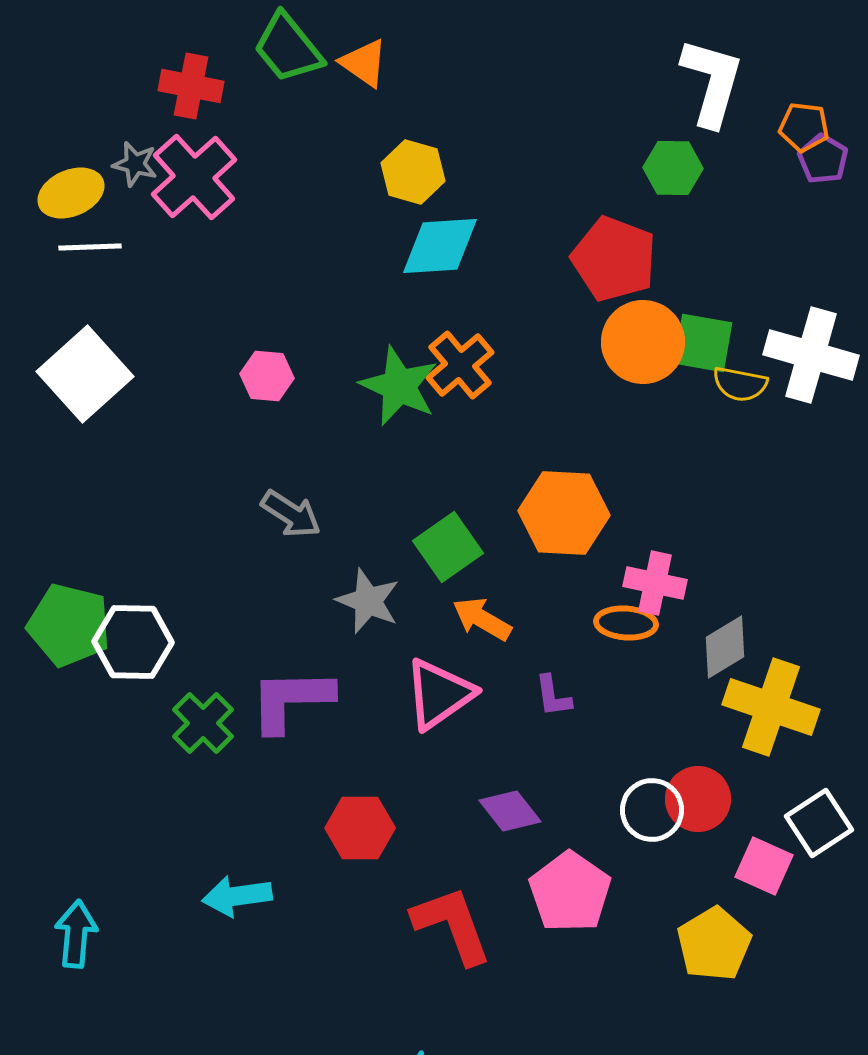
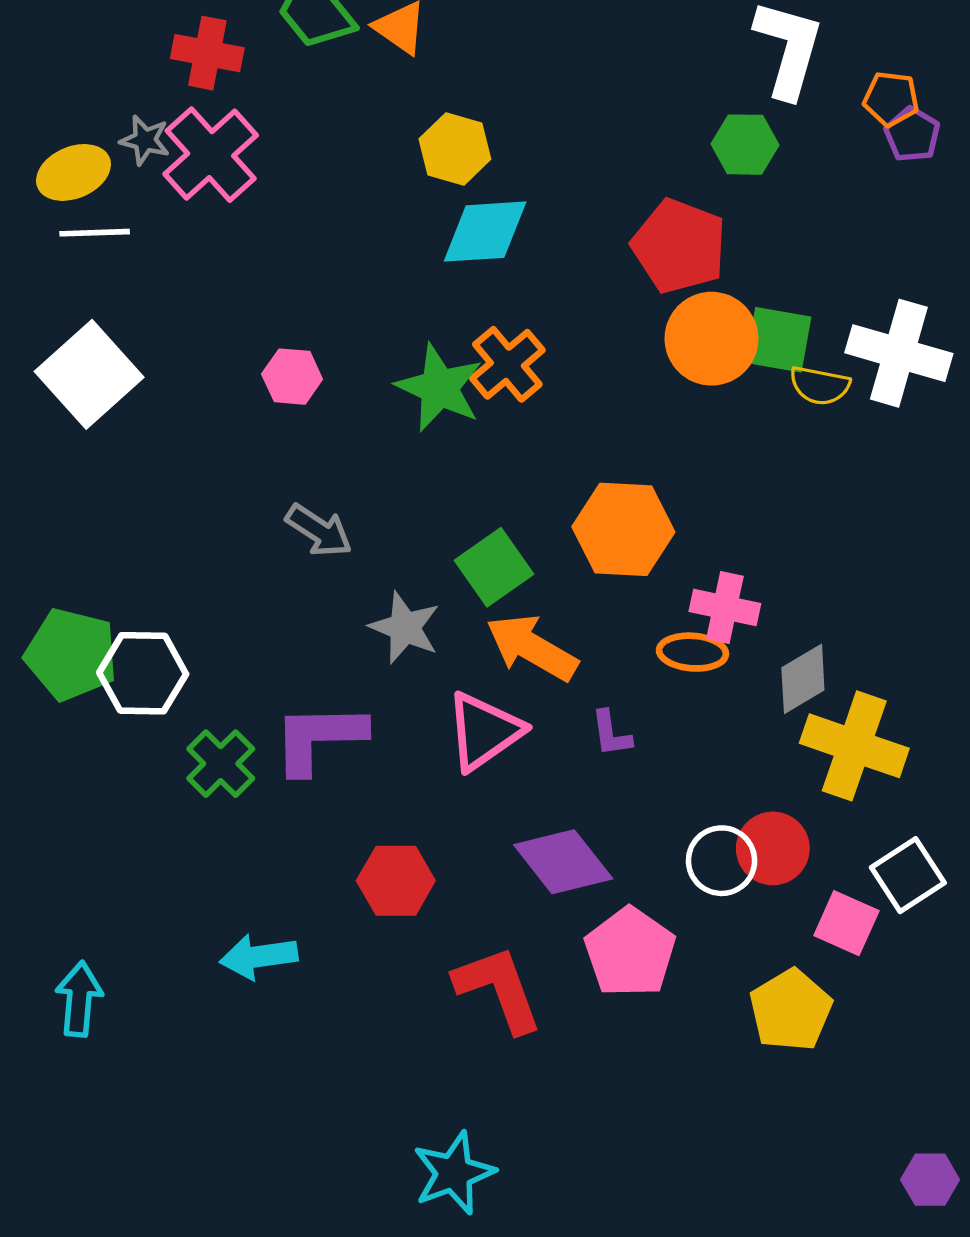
orange arrow: (482, 619) -> (532, 648), size x1.4
purple diamond: (510, 811) -> (563, 862), size x1.4

